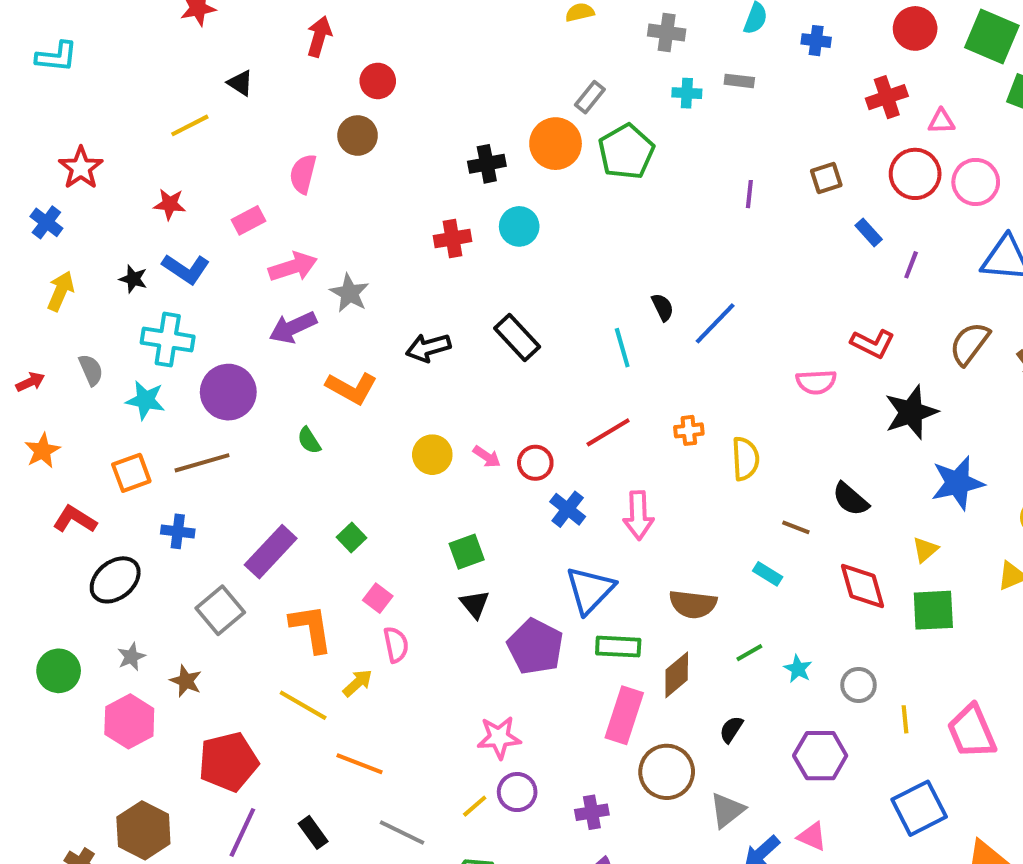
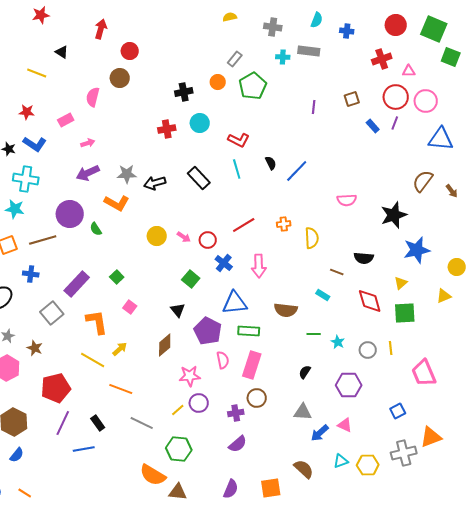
gray rectangle: (739, 81) -> (309, 51), size x1.5
yellow line: (190, 125) -> (37, 73), turned 48
orange circle: (556, 144) -> (218, 82), size x0.6
purple line: (911, 265) -> (395, 123), moved
pink arrow: (293, 267) -> (88, 143), size x0.6
gray star: (349, 293) -> (127, 174), moved, turned -30
red L-shape: (873, 344) -> (239, 140), moved
cyan line: (622, 348) -> (237, 169), moved
purple circle: (228, 392) -> (70, 214), moved
black semicircle: (850, 499) -> (364, 258), turned -36
green square: (467, 552) -> (191, 279), moved, turned -30
blue triangle: (590, 590) -> (235, 303), turned 40
pink semicircle: (396, 645) -> (223, 360), moved
green line: (749, 653) -> (314, 334), turned 32
brown diamond: (677, 675) -> (165, 345), moved
yellow line: (905, 719) -> (391, 348), moved
brown circle: (667, 772) -> (257, 398), moved, size x0.7
blue square: (919, 808) -> (398, 411), size x0.6
gray triangle: (727, 810) -> (303, 412), turned 42

